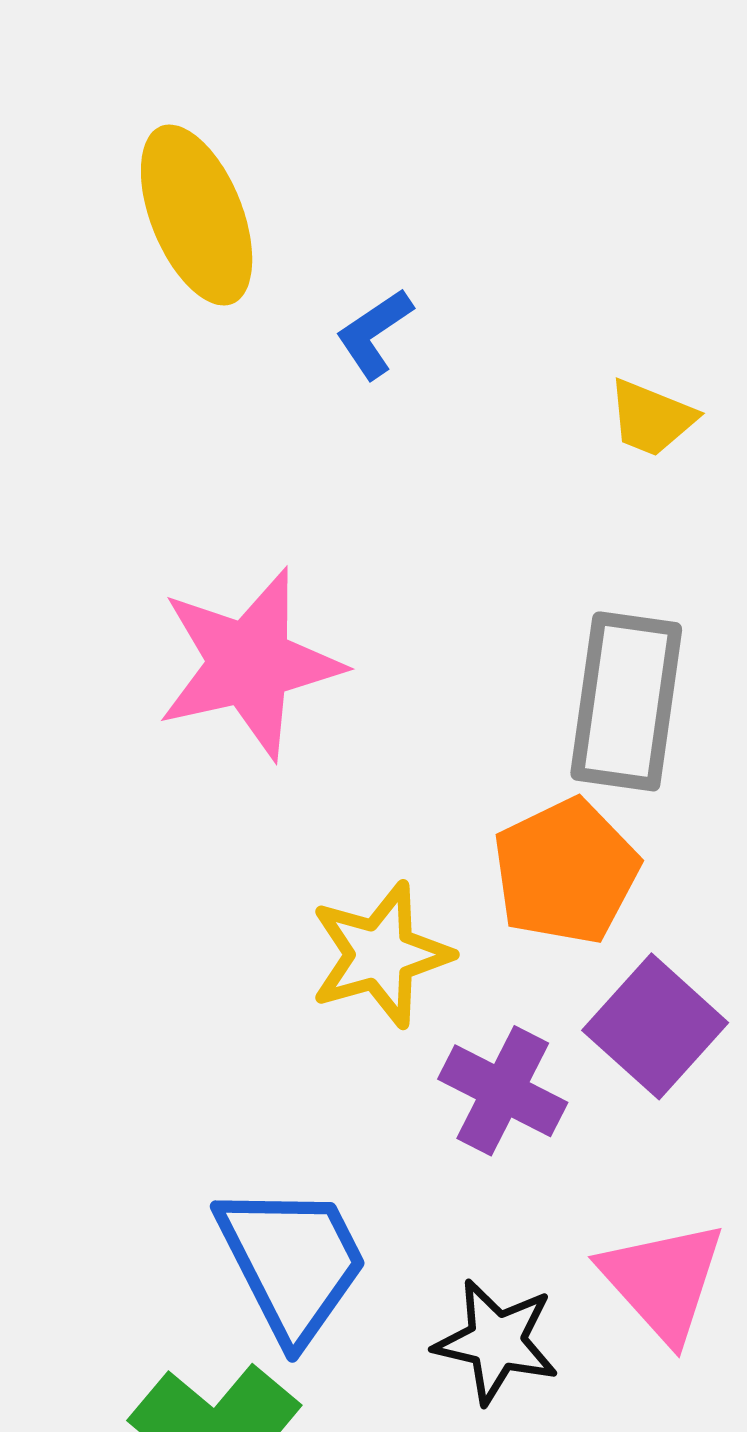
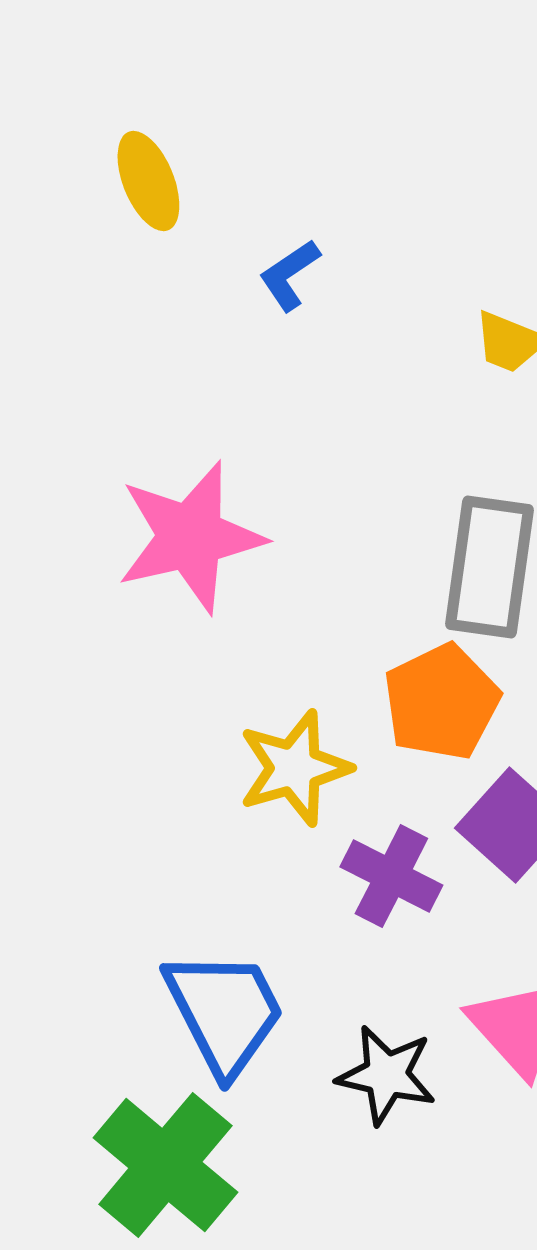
yellow ellipse: (197, 215) -> (148, 181), size x0.7

